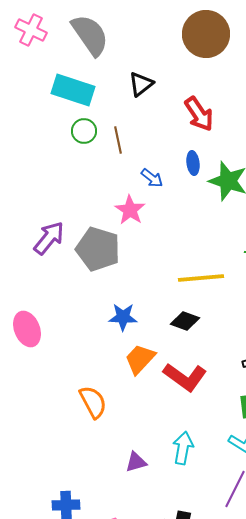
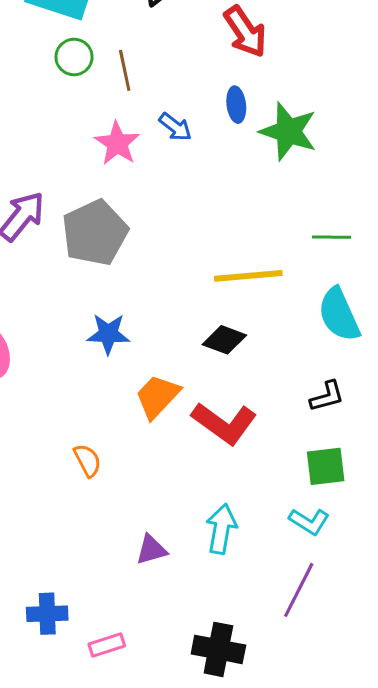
pink star: (130, 210) -> (117, 143), moved
gray pentagon: (98, 249) -> (95, 233), turned 30
blue star: (123, 317) -> (108, 334), moved
orange semicircle: (93, 402) -> (87, 460), size x0.7

